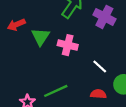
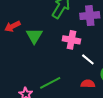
purple cross: (104, 17) -> (90, 16), turned -30
pink cross: (68, 45) -> (71, 40), moved

